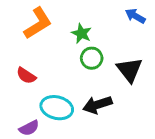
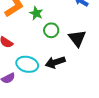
green star: (81, 33) -> (36, 13), moved

